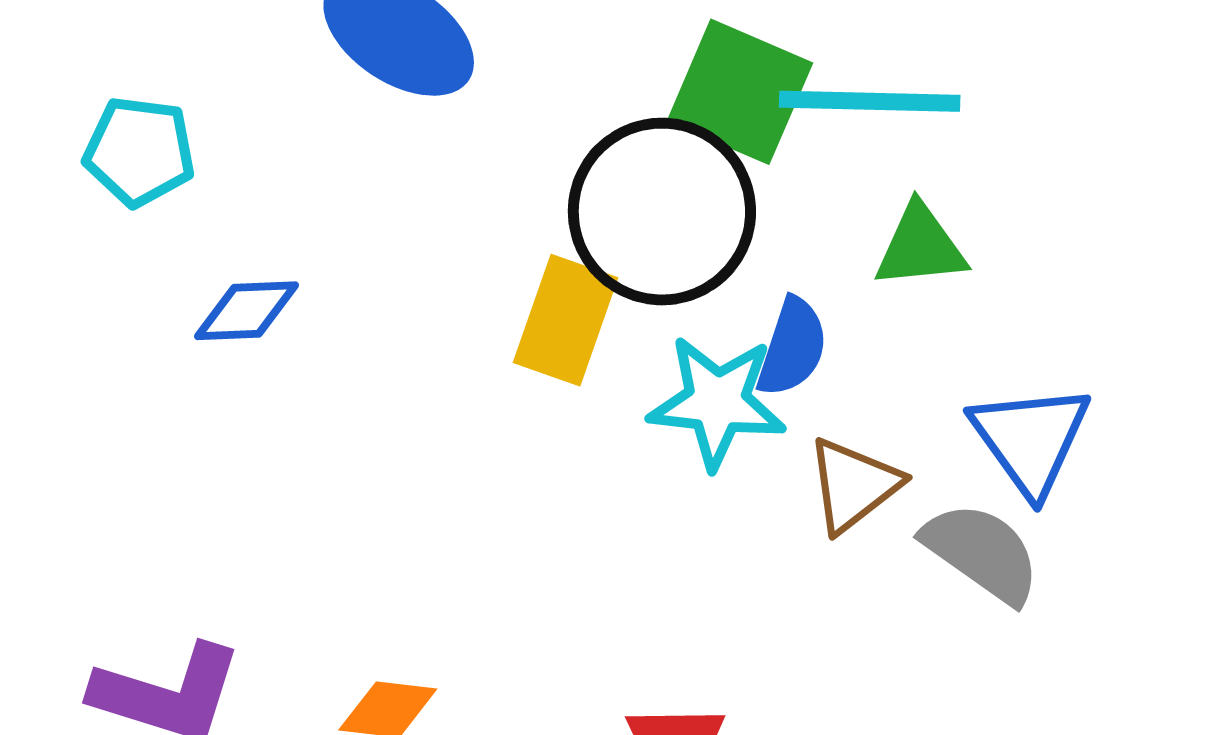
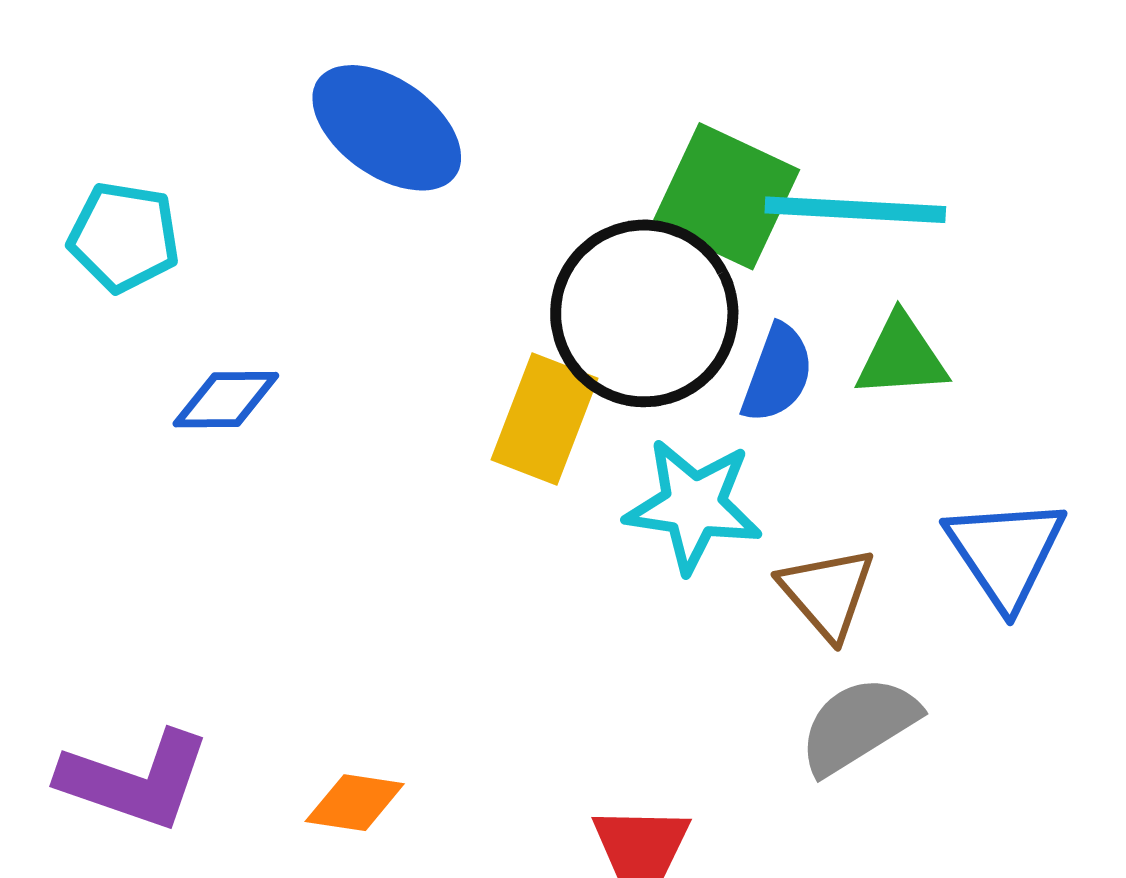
blue semicircle: (792, 347) -> (777, 373), moved
brown triangle: (853, 485) -> (827, 593), turned -35
gray semicircle: (982, 553) -> (859, 725), moved, turned -69

